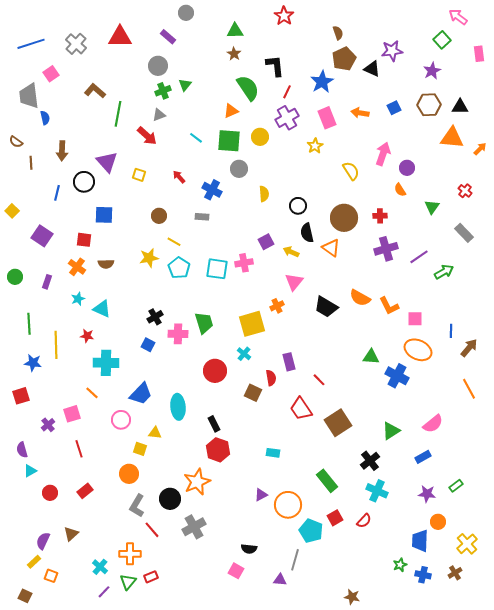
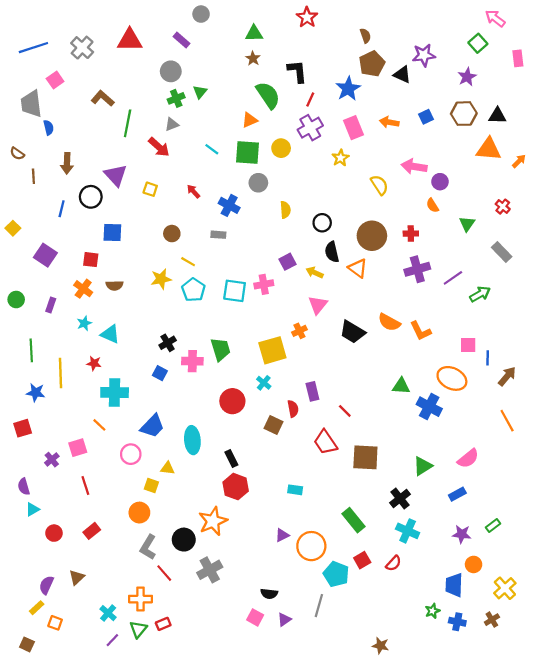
pink arrow: (383, 154) -> (414, 167), turned -100
pink square: (415, 319) -> (468, 345), moved
brown square: (338, 423) -> (365, 457), turned 36
purple triangle: (280, 580) -> (284, 620), moved, turned -40

